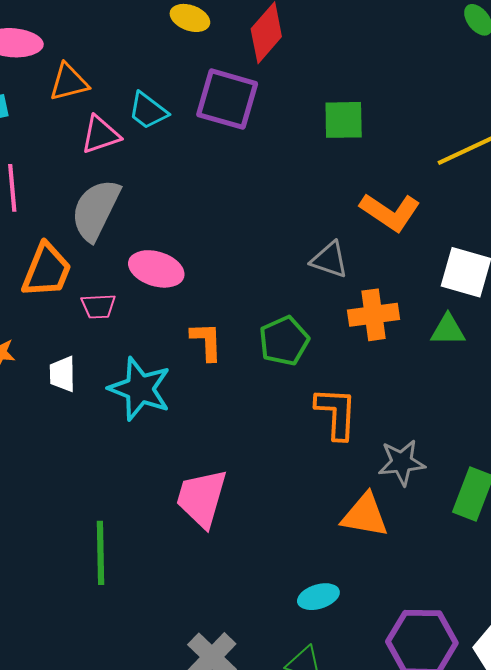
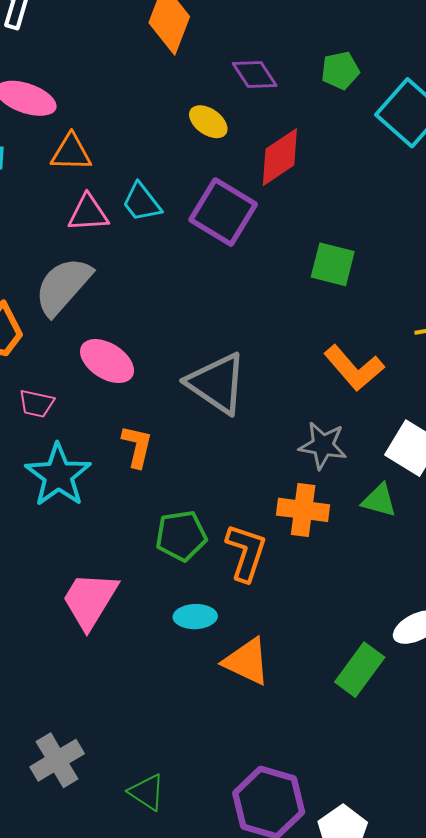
gray triangle: (329, 260) -> (217, 383), moved, size x1.6
pink trapezoid: (98, 306) -> (37, 404), moved
orange cross: (373, 315) -> (303, 510), moved
green pentagon: (284, 341) -> (181, 536), moved
gray star: (402, 462) -> (323, 445), moved
cyan ellipse: (318, 597) -> (195, 617), moved

